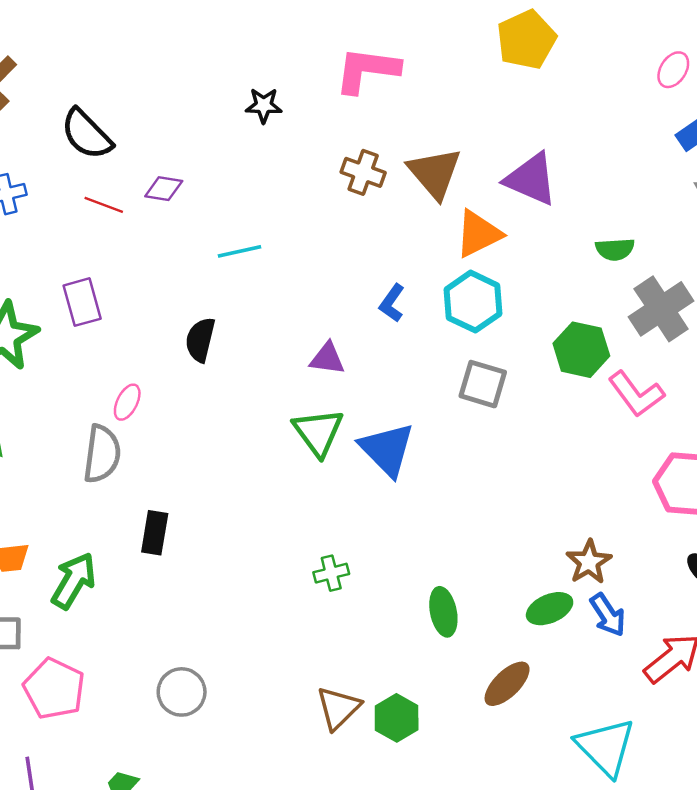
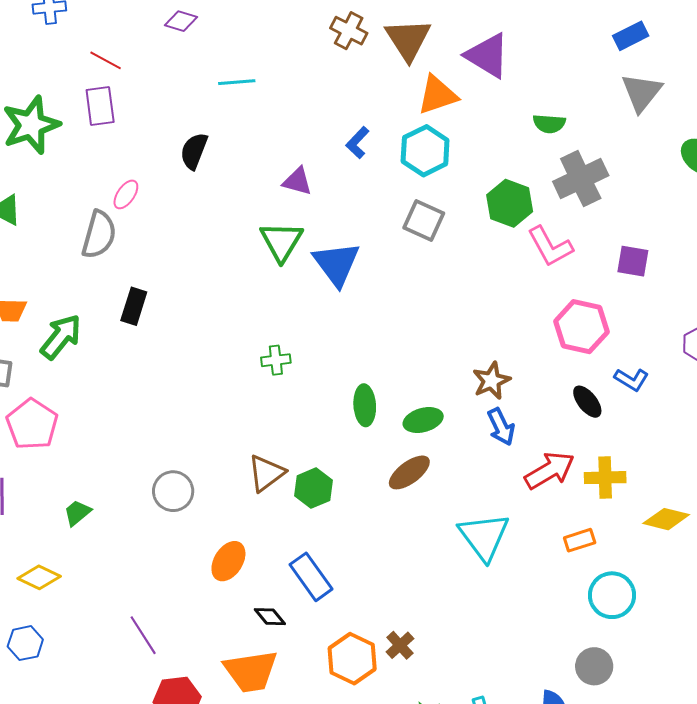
red line: (104, 205) -> (106, 60), moved
green ellipse: (550, 609) -> (423, 420), moved
gray circle: (182, 692) -> (173, 491), moved

